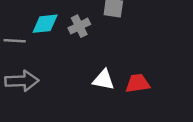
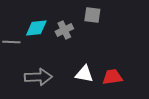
gray arrow: (22, 81) -> (38, 77), moved

